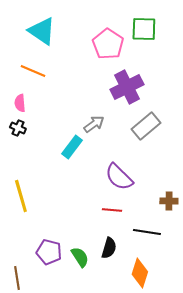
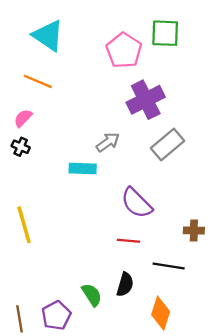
pink semicircle: (20, 103) -> (23, 118), turned 48
cyan rectangle: (72, 147) -> (83, 169), turned 55
purple pentagon: (49, 252) -> (56, 315), moved, turned 30

